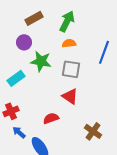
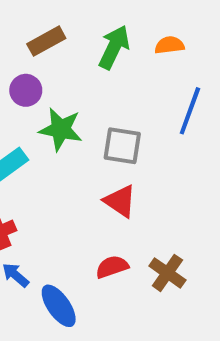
orange semicircle: (69, 43) -> (169, 45), moved
red semicircle: (51, 118) -> (112, 267), moved

